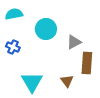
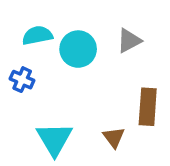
cyan semicircle: (14, 14) -> (37, 35), moved
gray triangle: (74, 42) -> (129, 41), moved

